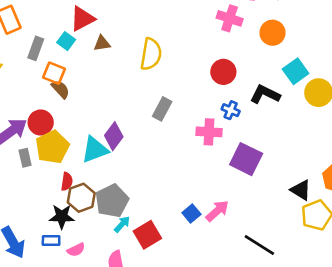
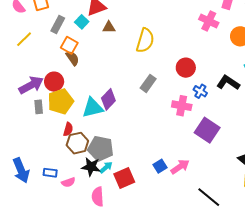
red circle: (223, 72) -> (186, 68), moved
gray pentagon: (112, 201) -> (101, 149), turned 30
black star: (62, 216) -> (91, 167), moved

